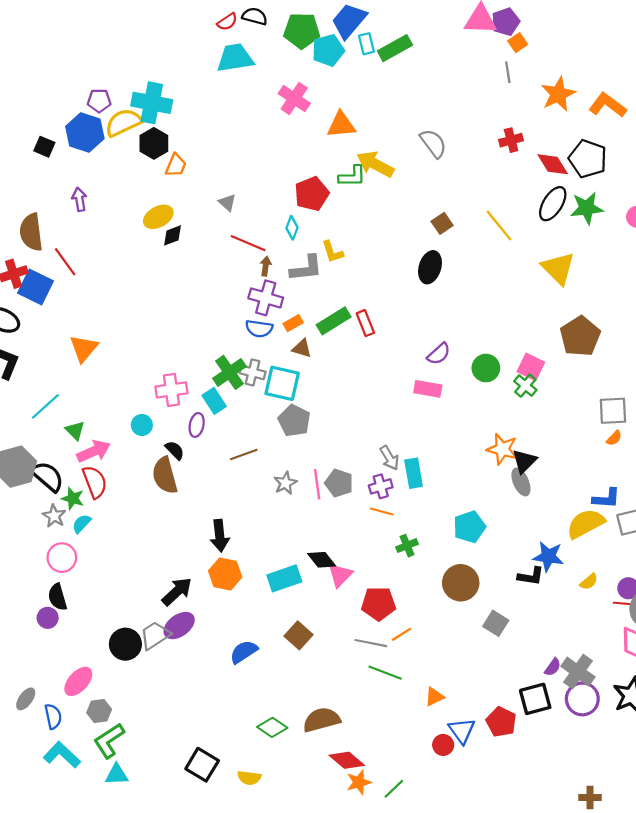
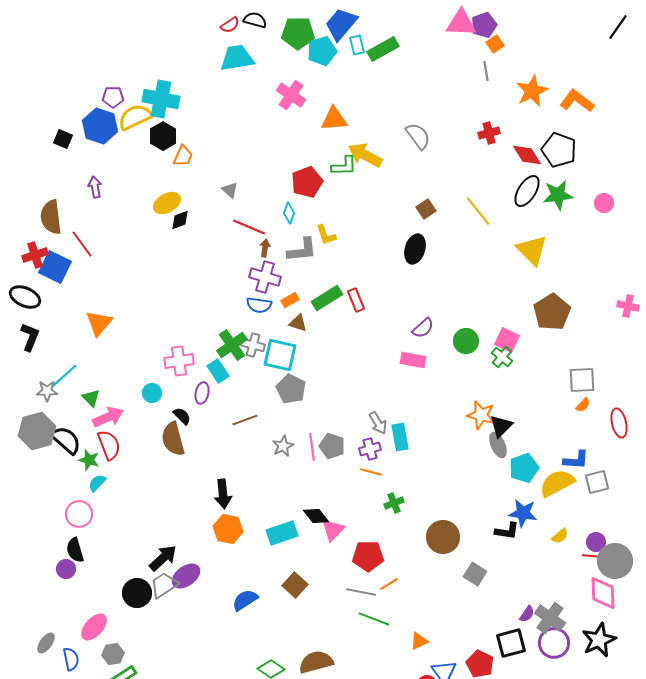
gray star: (54, 516) -> (47, 391), moved, turned -30
cyan pentagon: (469, 527) -> (524, 468), moved
black arrow: (177, 592) -> (163, 558), moved

